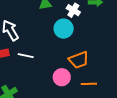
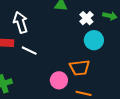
cyan circle: (64, 29) -> (94, 40), moved

